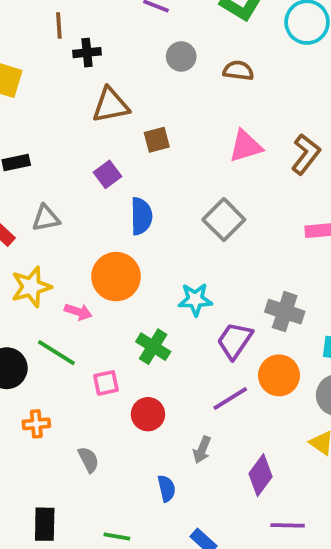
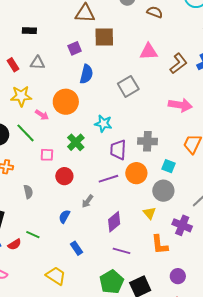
brown square: (157, 140) -> (104, 37), size x1.5
gray cross: (285, 312) -> (147, 141), turned -30
purple trapezoid: (235, 341) -> (118, 150), turned -45
blue semicircle: (167, 488) -> (64, 216), turned -152

